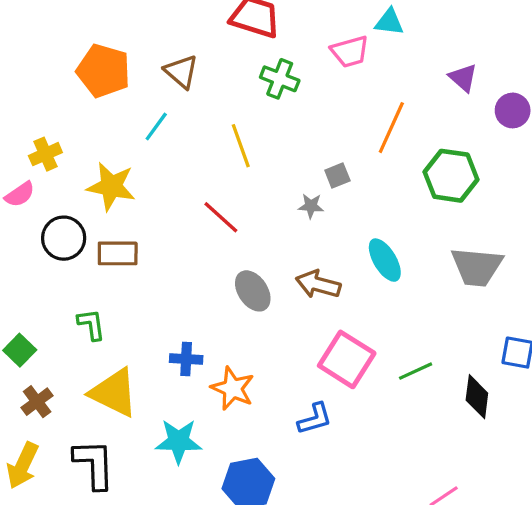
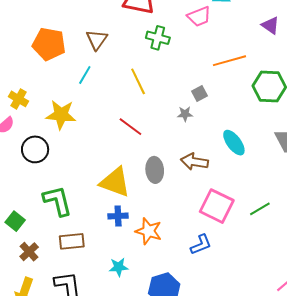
brown triangle: (181, 72) -> (97, 40), turned 30
orange line: (391, 128) -> (229, 61), turned 56
yellow cross: (45, 154) -> (19, 99), turned -30
brown rectangle: (118, 253) -> (72, 241), moved
gray ellipse: (253, 291) -> (155, 170), turned 35
green L-shape: (91, 324) -> (58, 201), size x1.6
yellow triangle: (114, 393) -> (115, 182), moved
cyan star: (178, 441) -> (119, 267), size x0.7

